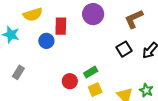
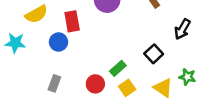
black square: (124, 49) -> (154, 54), moved
gray rectangle: (18, 72) -> (54, 83), moved

